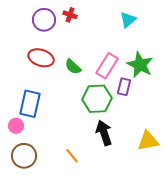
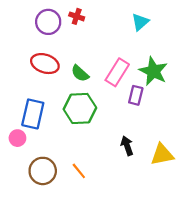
green hexagon: (97, 99) -> (80, 108), moved
black arrow: (104, 133) -> (127, 146), moved, size x0.7
brown circle: (24, 156) -> (43, 171), moved

